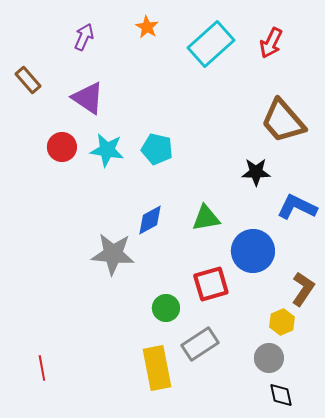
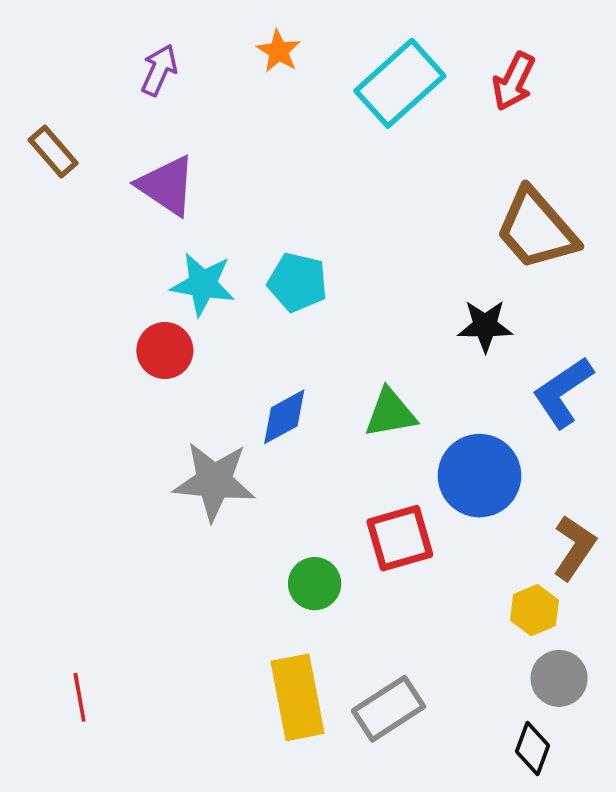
red circle: (62, 147) -> (165, 351), moved
blue L-shape: (297, 207) -> (563, 392), turned -60
gray rectangle: (200, 344) -> (389, 709), moved
gray circle: (269, 358) -> (559, 678), moved
black diamond: (281, 395) -> (533, 748), turned 32

